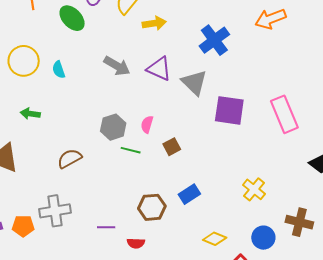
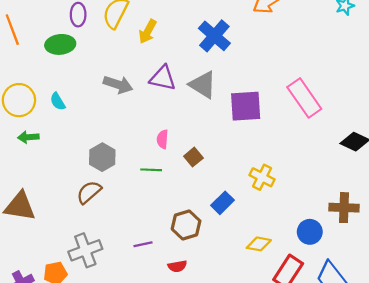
green ellipse: (72, 18) -> (60, 44), turned -40
yellow arrow: (154, 23) -> (148, 32), turned 140
green arrow: (30, 114) -> (28, 137), moved
gray hexagon: (113, 127) -> (102, 157), moved
yellow cross: (254, 189) -> (262, 177), moved
purple line: (106, 227) -> (143, 244), moved

